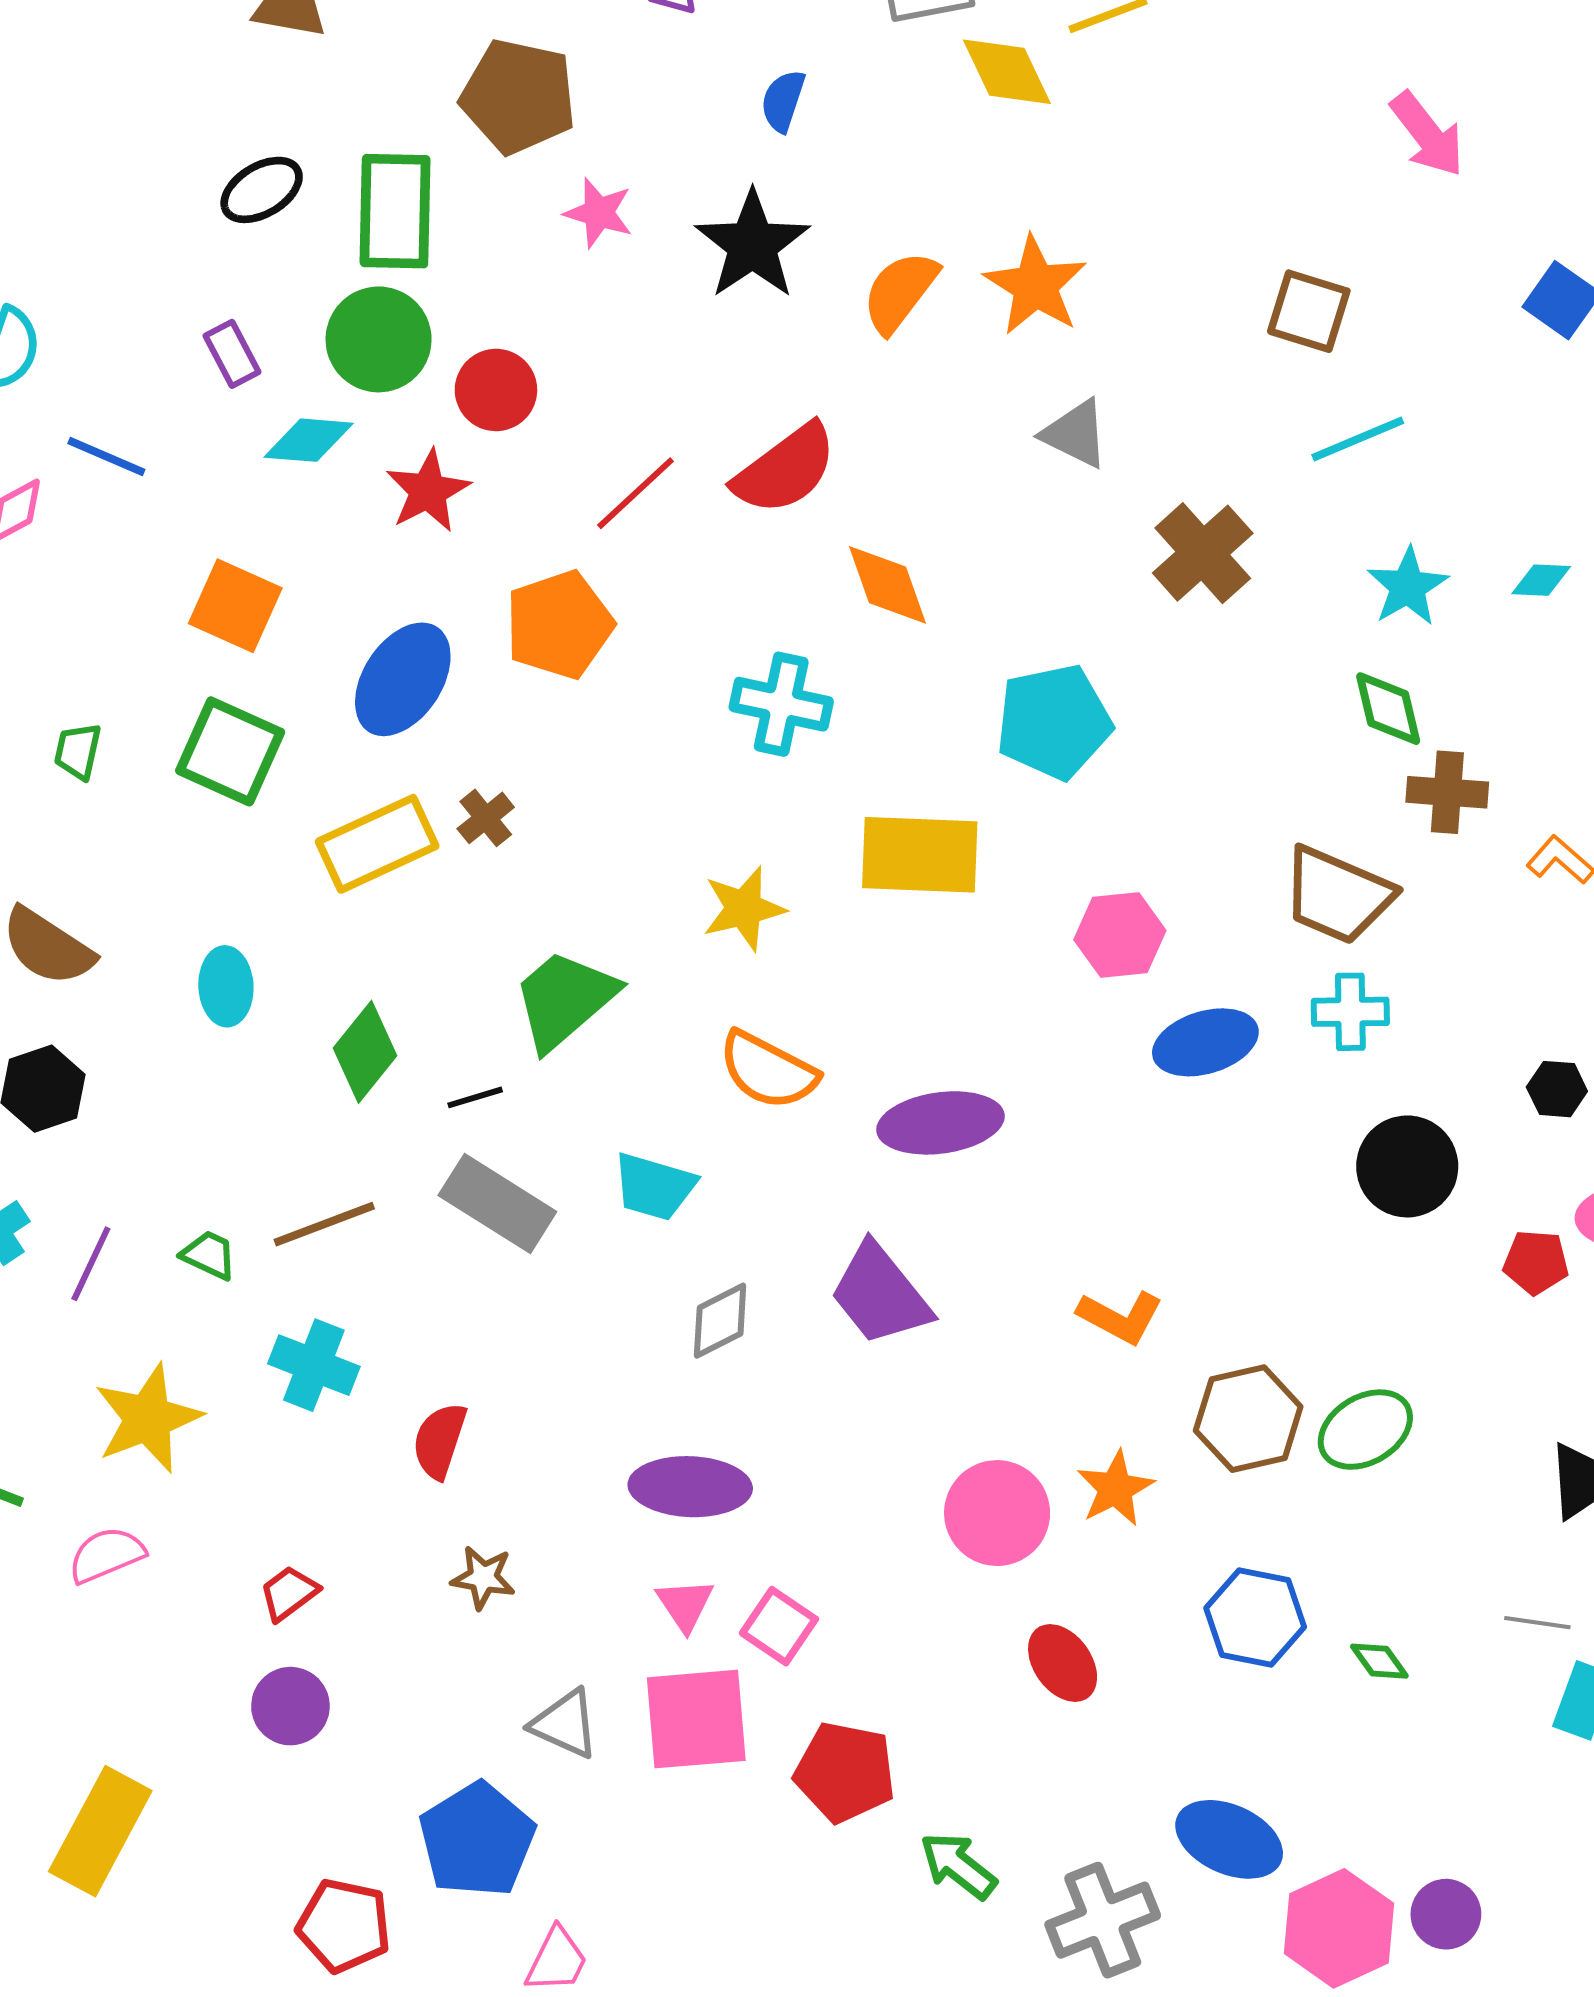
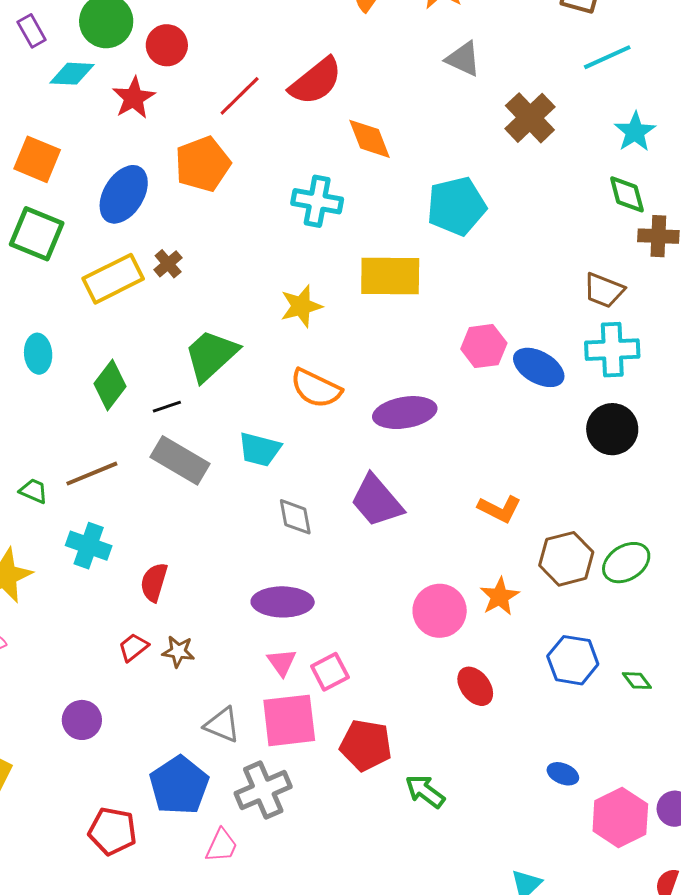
brown trapezoid: (1337, 895) -> (604, 290), size x0.7
pink hexagon: (1120, 935) -> (484, 346), moved
cyan cross: (1350, 1012) -> (612, 350), size x1.4
blue ellipse: (1205, 1042) -> (539, 367), turned 48
black circle: (1407, 1166) -> (612, 429), moved
gray diamond: (720, 1321) -> (295, 517), turned -72
red trapezoid: (289, 1593) -> (133, 647), moved
pink square: (779, 1626) -> (330, 672), turned 30
blue ellipse: (1229, 1839) -> (563, 774), size x0.6
gray cross: (1103, 1920) -> (263, 790), moved

